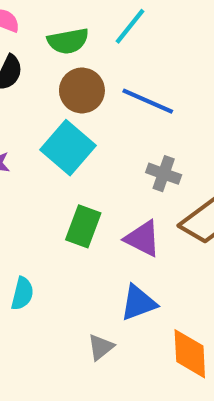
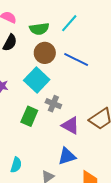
gray cross: (164, 174) -> (53, 104), moved
green rectangle: (83, 226) -> (29, 116), moved
cyan semicircle: (22, 294) -> (16, 165), moved

